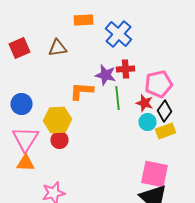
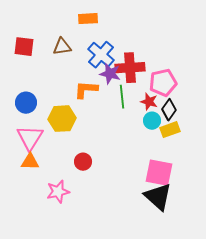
blue cross: (118, 34) -> (101, 55), moved
red square: (20, 48) -> (24, 47), turned 30
red cross: (126, 69) -> (130, 68), size x1.6
red circle: (60, 140) -> (83, 162), moved

